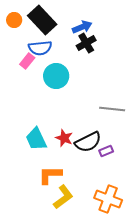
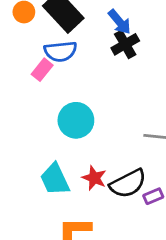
blue arrow: (82, 27) -> (120, 22), turned 72
cyan circle: (56, 76) -> (76, 120), moved

